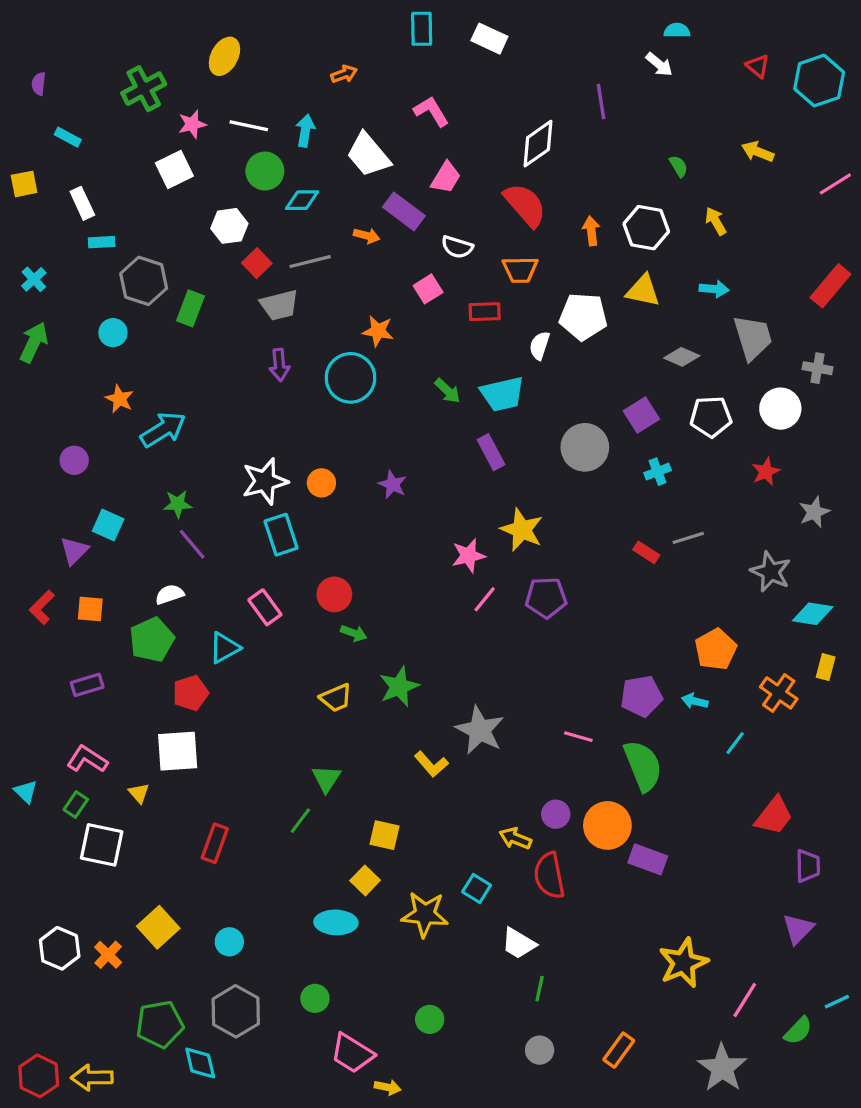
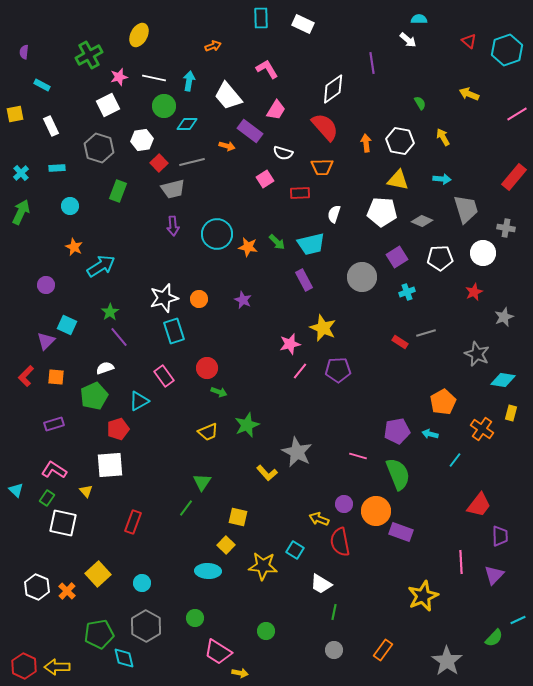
cyan rectangle: (102, 242) -> (57, 168), moved
gray hexagon: (144, 281) -> (99, 148), moved
white pentagon: (583, 316) -> (382, 212), moved
orange star: (378, 331) -> (248, 247), moved
green star: (178, 504) -> (110, 312), turned -30
pink line: (745, 1000) -> (461, 562), moved, turned -35

